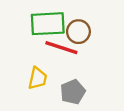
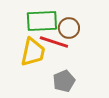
yellow trapezoid: (38, 78) -> (33, 52), moved, size x1.4

